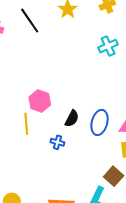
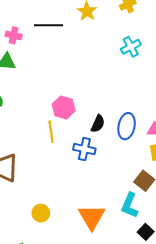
black line: (30, 21) -> (49, 25), turned -52
blue cross: (57, 142) -> (84, 149), size x1.5

